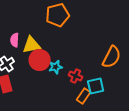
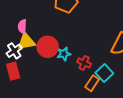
yellow triangle: (32, 45) -> (26, 42), moved
cyan square: (96, 86) -> (104, 73), turned -30

